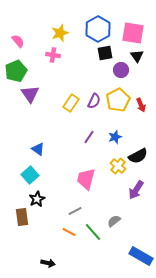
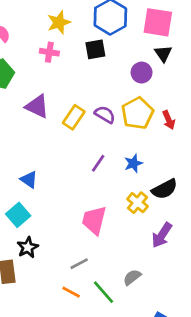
black square: (105, 53) -> (95, 49), moved
purple triangle: (30, 94) -> (37, 106), moved, turned -30
purple semicircle: (94, 101) -> (105, 115), turned -84

